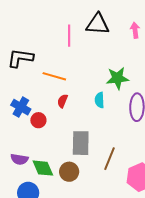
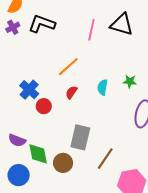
black L-shape: (20, 58) -> (42, 24), moved
orange line: (54, 76) -> (68, 67), turned -70
green star: (117, 78) -> (130, 81), size x0.6
cyan semicircle: (100, 100) -> (102, 87), moved

